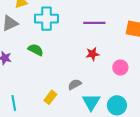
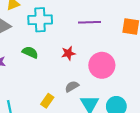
red star: (92, 54) -> (68, 53), moved
pink circle: (120, 68) -> (102, 65), moved, size x1.6

